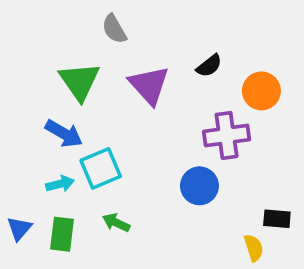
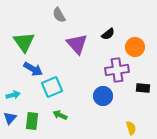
green triangle: (79, 81) -> (24, 42), moved
cyan arrow: (60, 184) -> (13, 95), moved
black rectangle: (277, 219) -> (143, 88), moved

